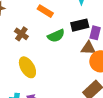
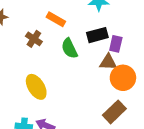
brown cross: (21, 34) -> (34, 39), moved
green semicircle: (56, 36) -> (69, 48), turned 90

